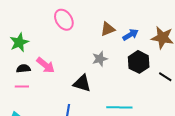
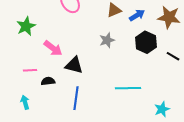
black semicircle: (23, 69) -> (48, 81), moved
black triangle: (82, 83) -> (74, 65), moved

